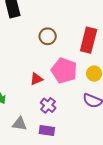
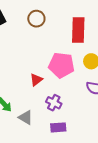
brown circle: (48, 36) -> (36, 19), moved
gray triangle: (20, 124) -> (26, 117), moved, turned 35

